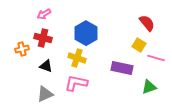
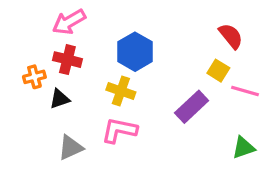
pink arrow: (44, 14) -> (69, 22), size x1.5
black triangle: (46, 66) -> (60, 99), moved, turned -40
purple rectangle: (122, 68) -> (192, 107), turned -55
green triangle: (149, 87) -> (243, 148), moved

